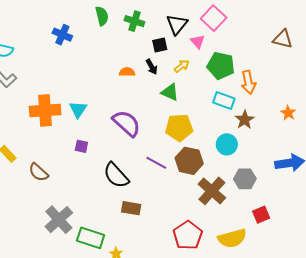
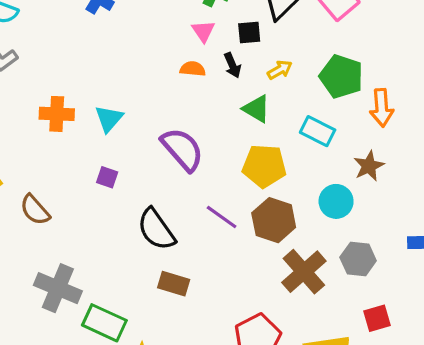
pink triangle: (198, 42) -> (203, 31), moved
cyan rectangle: (224, 100) -> (318, 131), moved
orange cross: (45, 110) -> (57, 114), size x0.7
gray cross: (59, 220) -> (58, 288), turned -32

